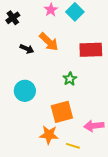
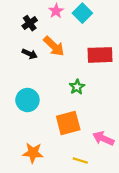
black cross: (13, 18) -> (30, 23), moved
pink arrow: (94, 126) -> (103, 138), turned 30
orange star: (49, 135) -> (33, 153), moved

